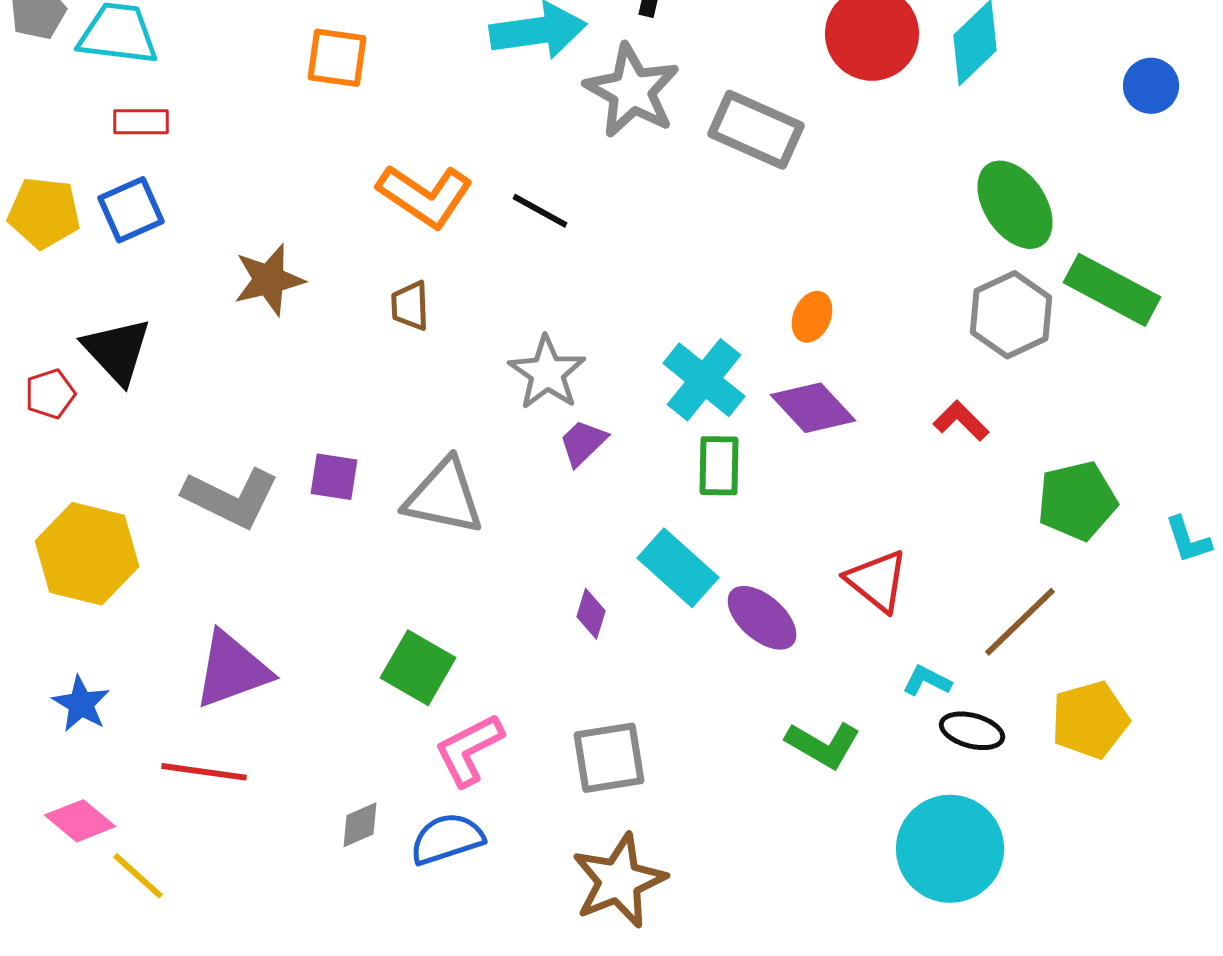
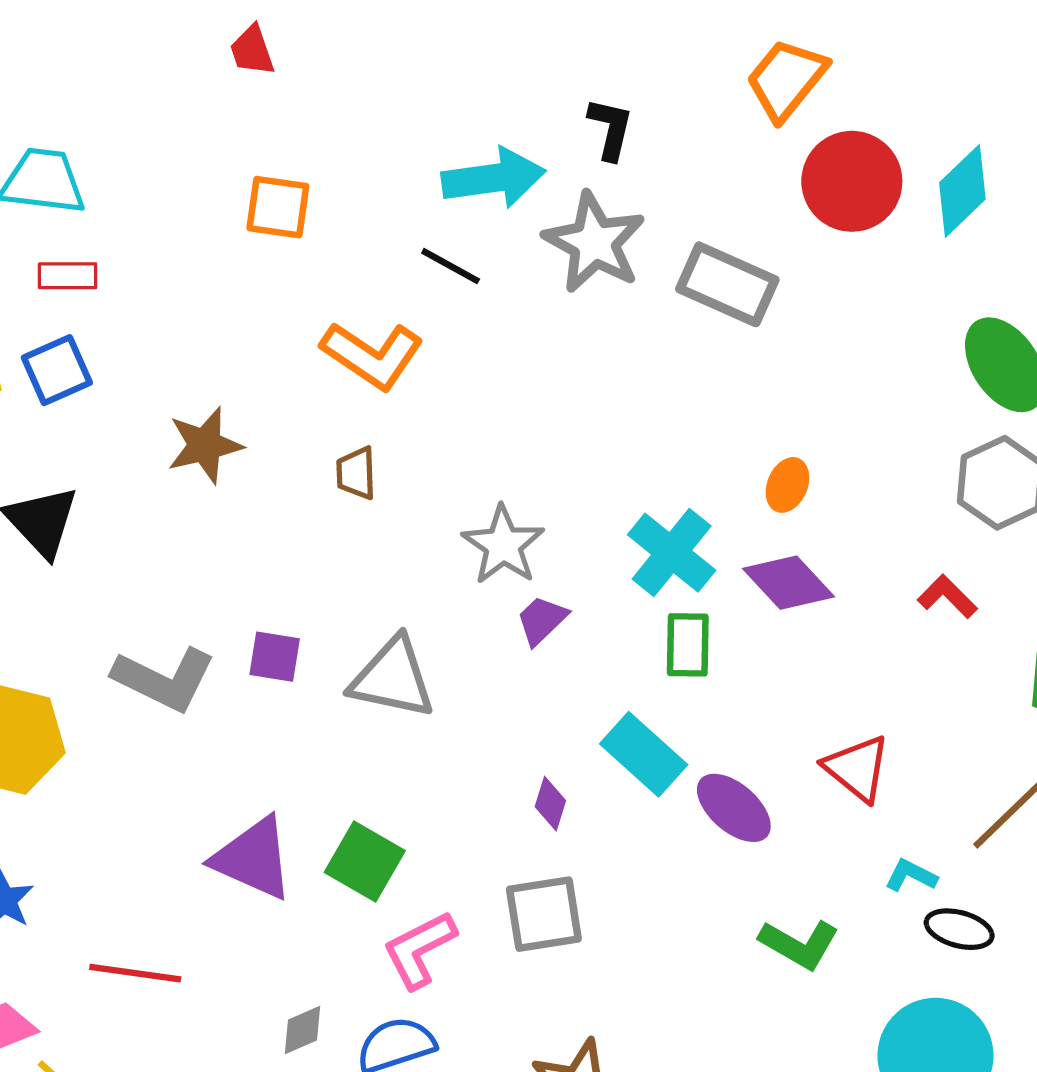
black line: (540, 211) -> (451, 266), moved
purple triangle: (232, 670) -> (253, 858), moved, turned 44
gray square: (609, 758) -> (544, 914), moved

